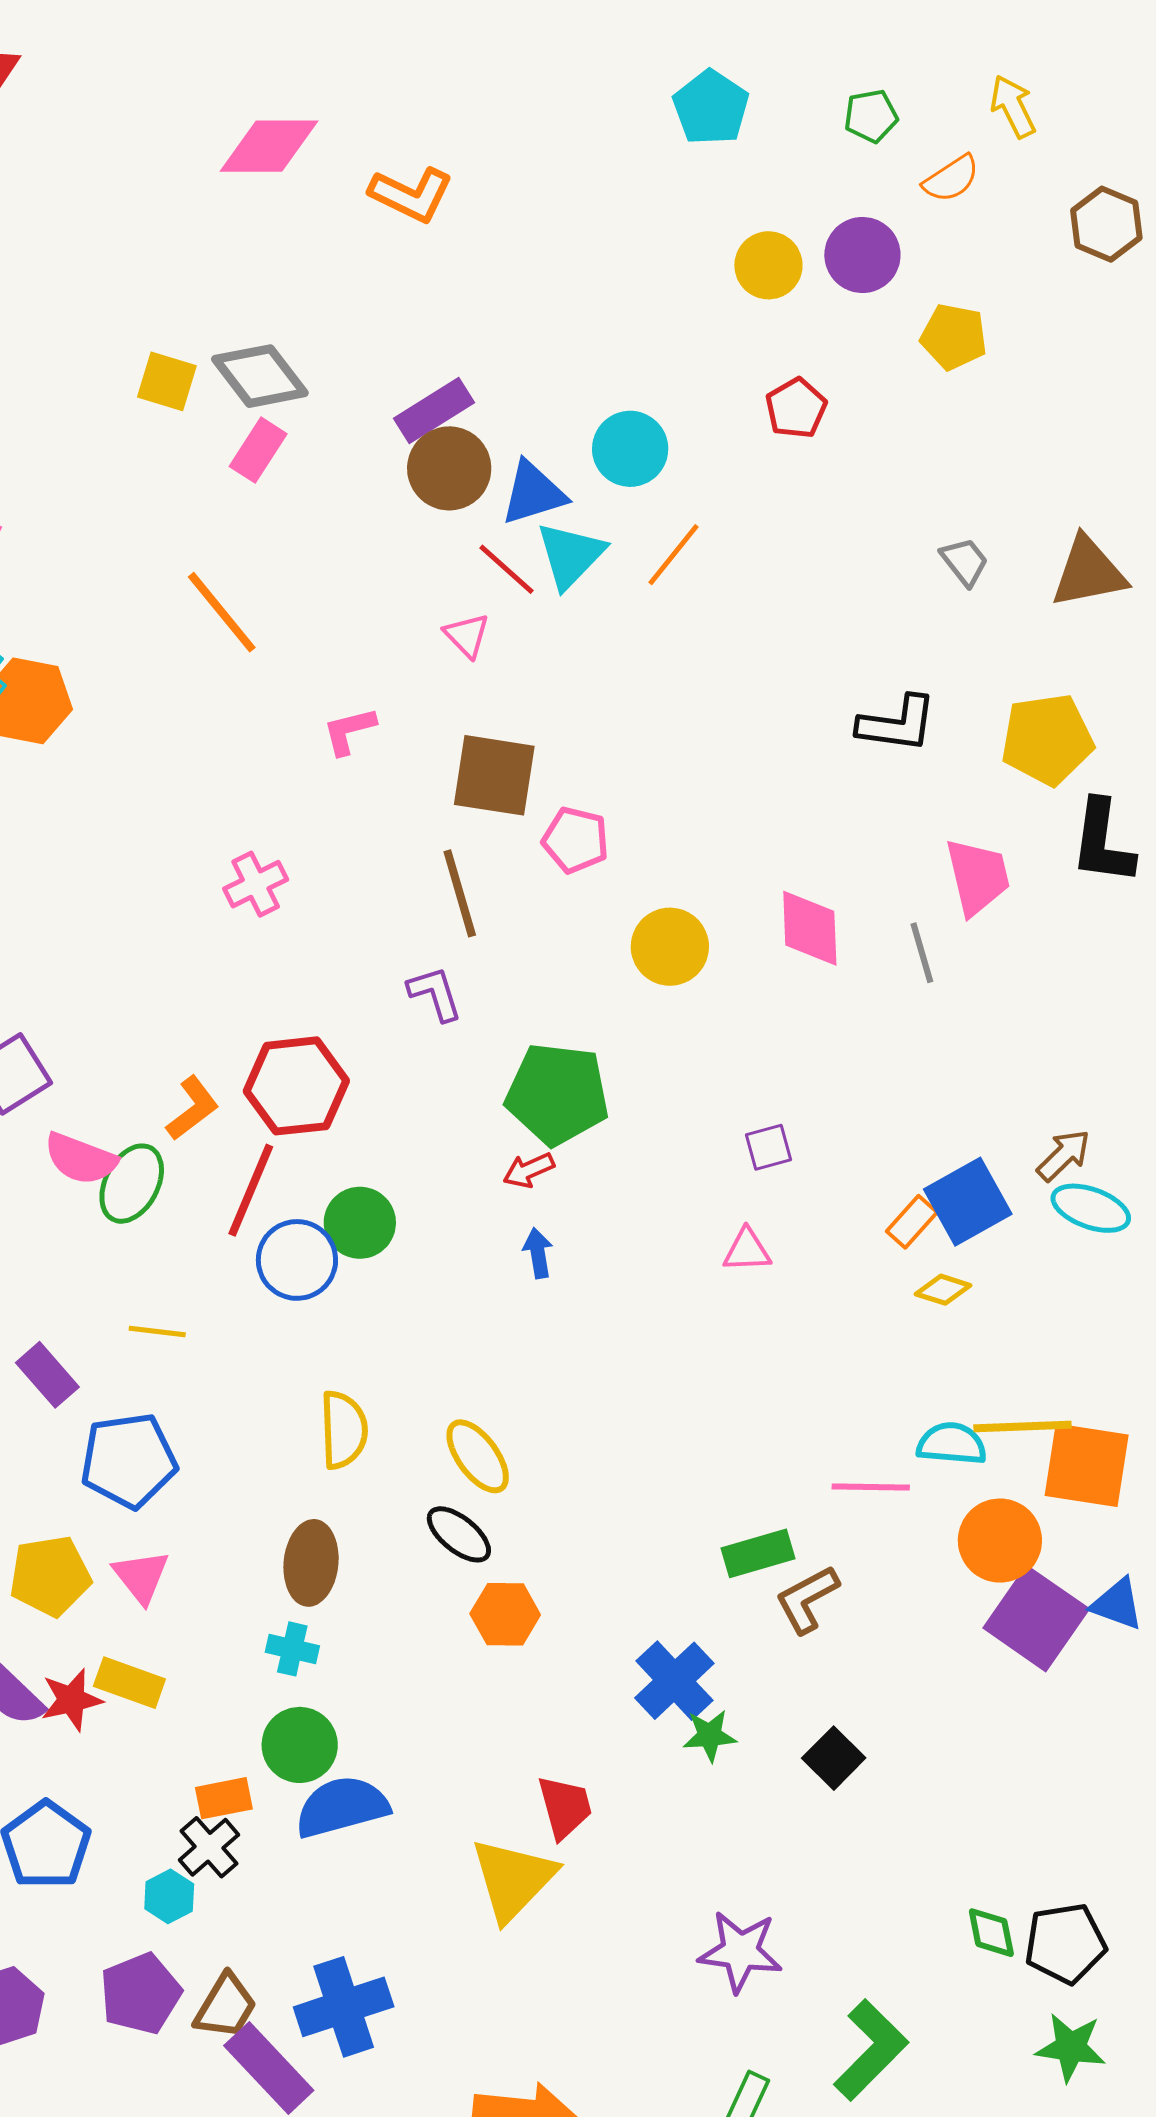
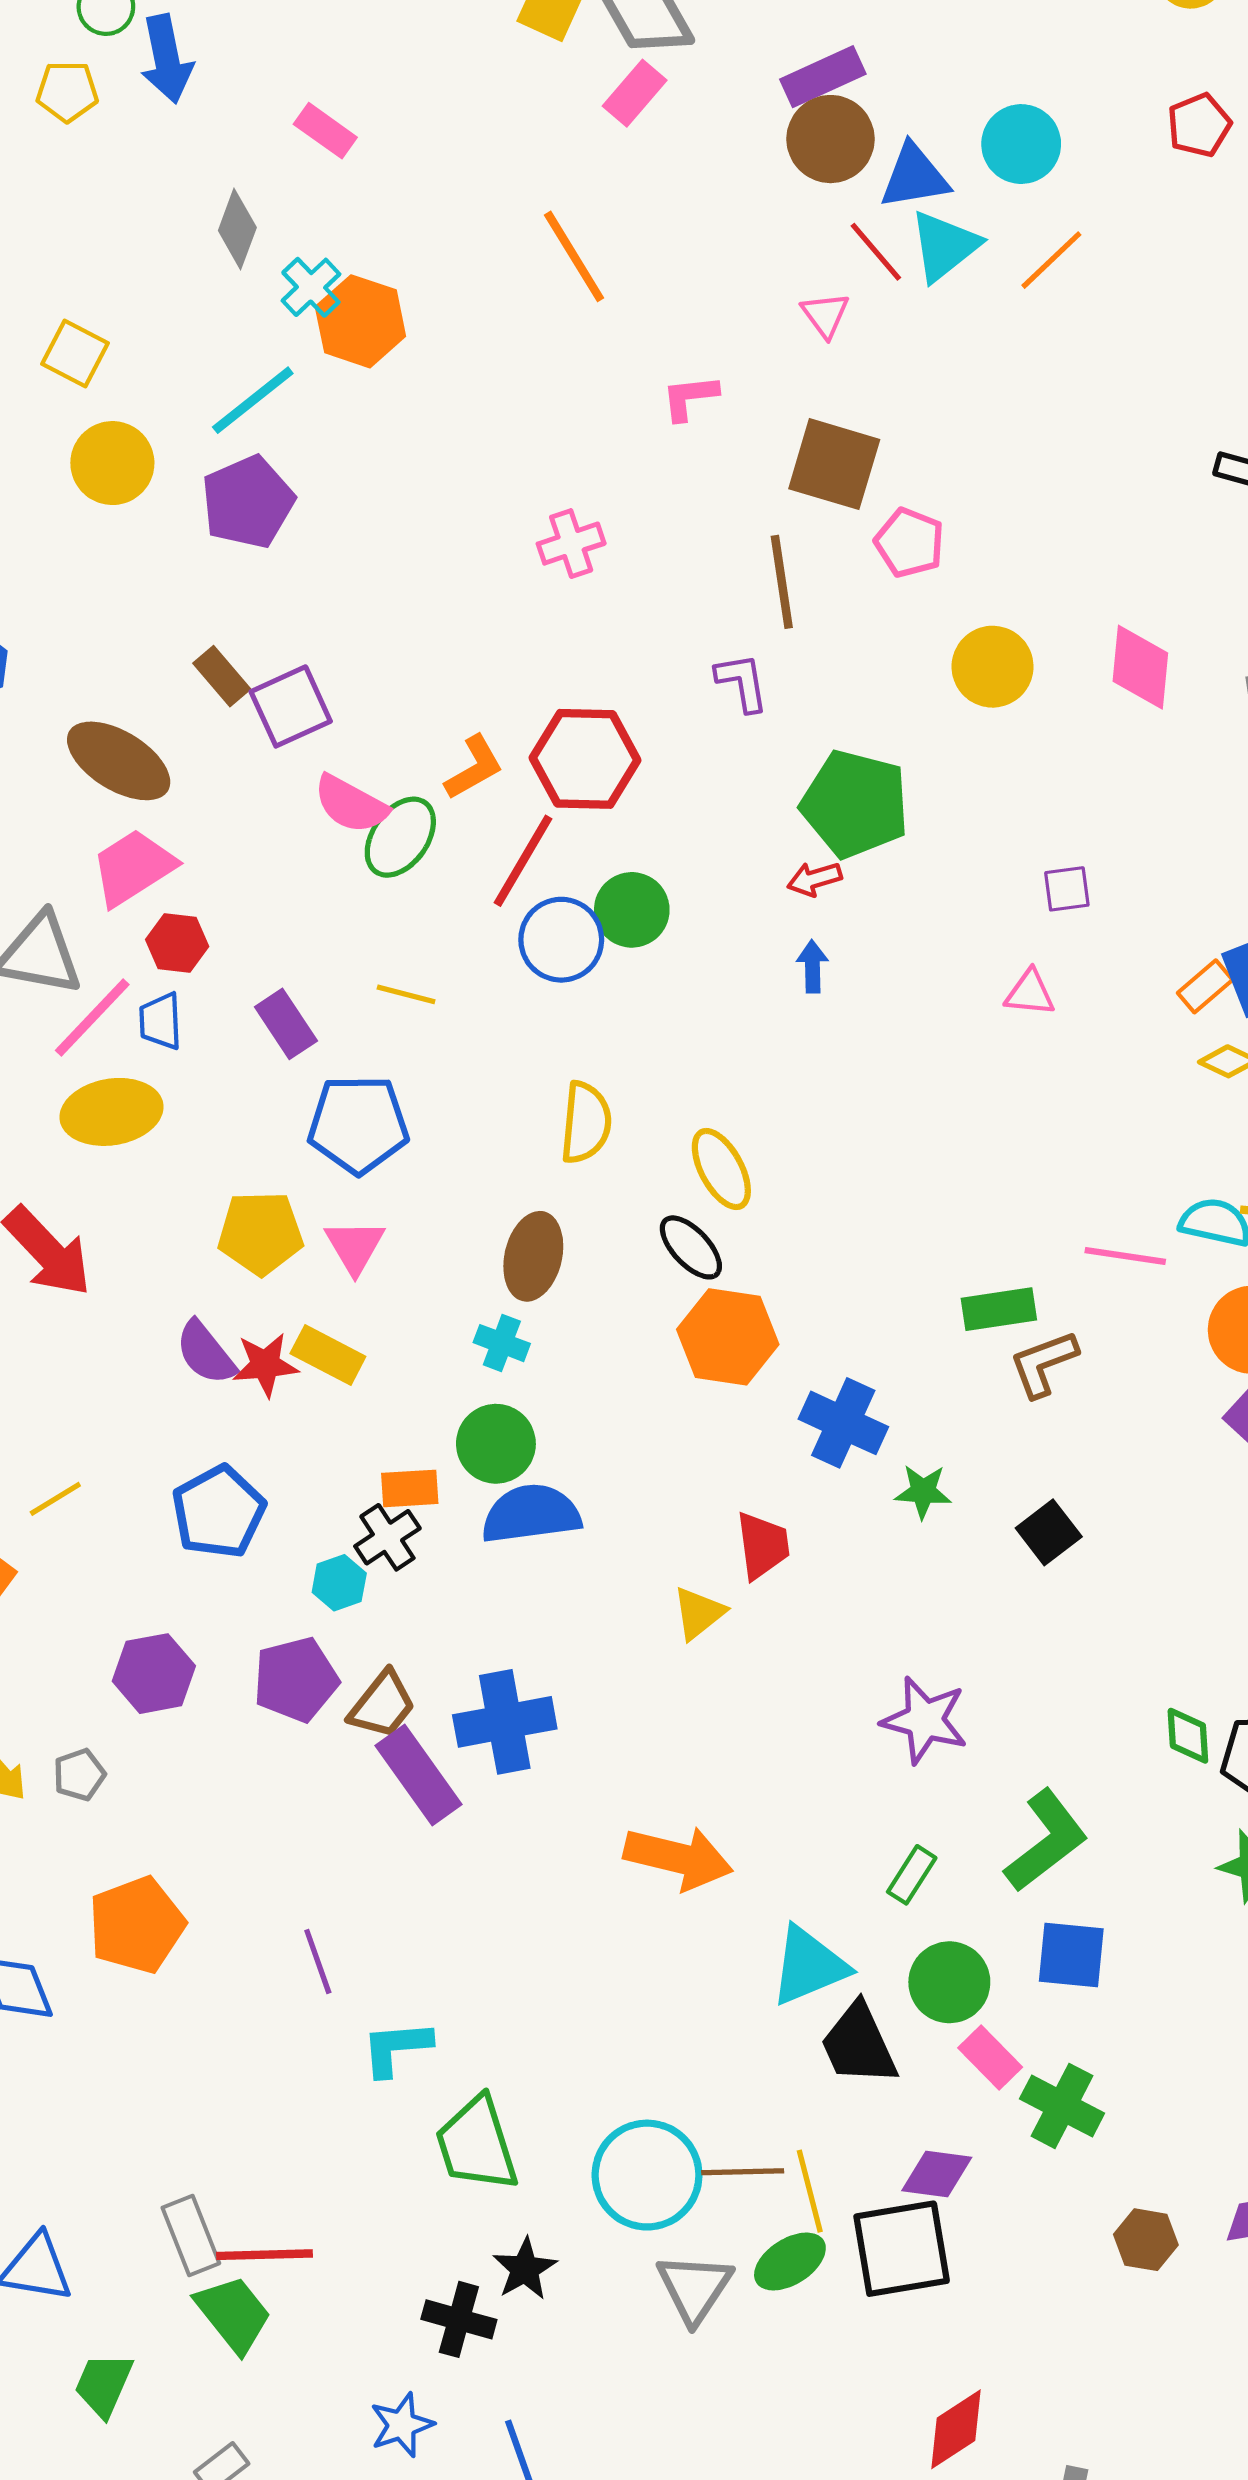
orange hexagon: (505, 1614) -> (728, 1337), size x1.4
blue cross: (674, 1681) -> (843, 1423), moved, turned -30
yellow triangle: (513, 1879) -> (699, 1613), size x0.6

